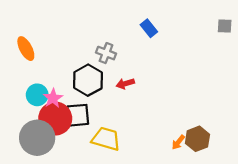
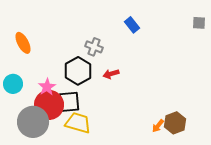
cyan circle: (37, 95) -> (13, 84), moved
yellow trapezoid: (106, 139) -> (78, 123), moved

